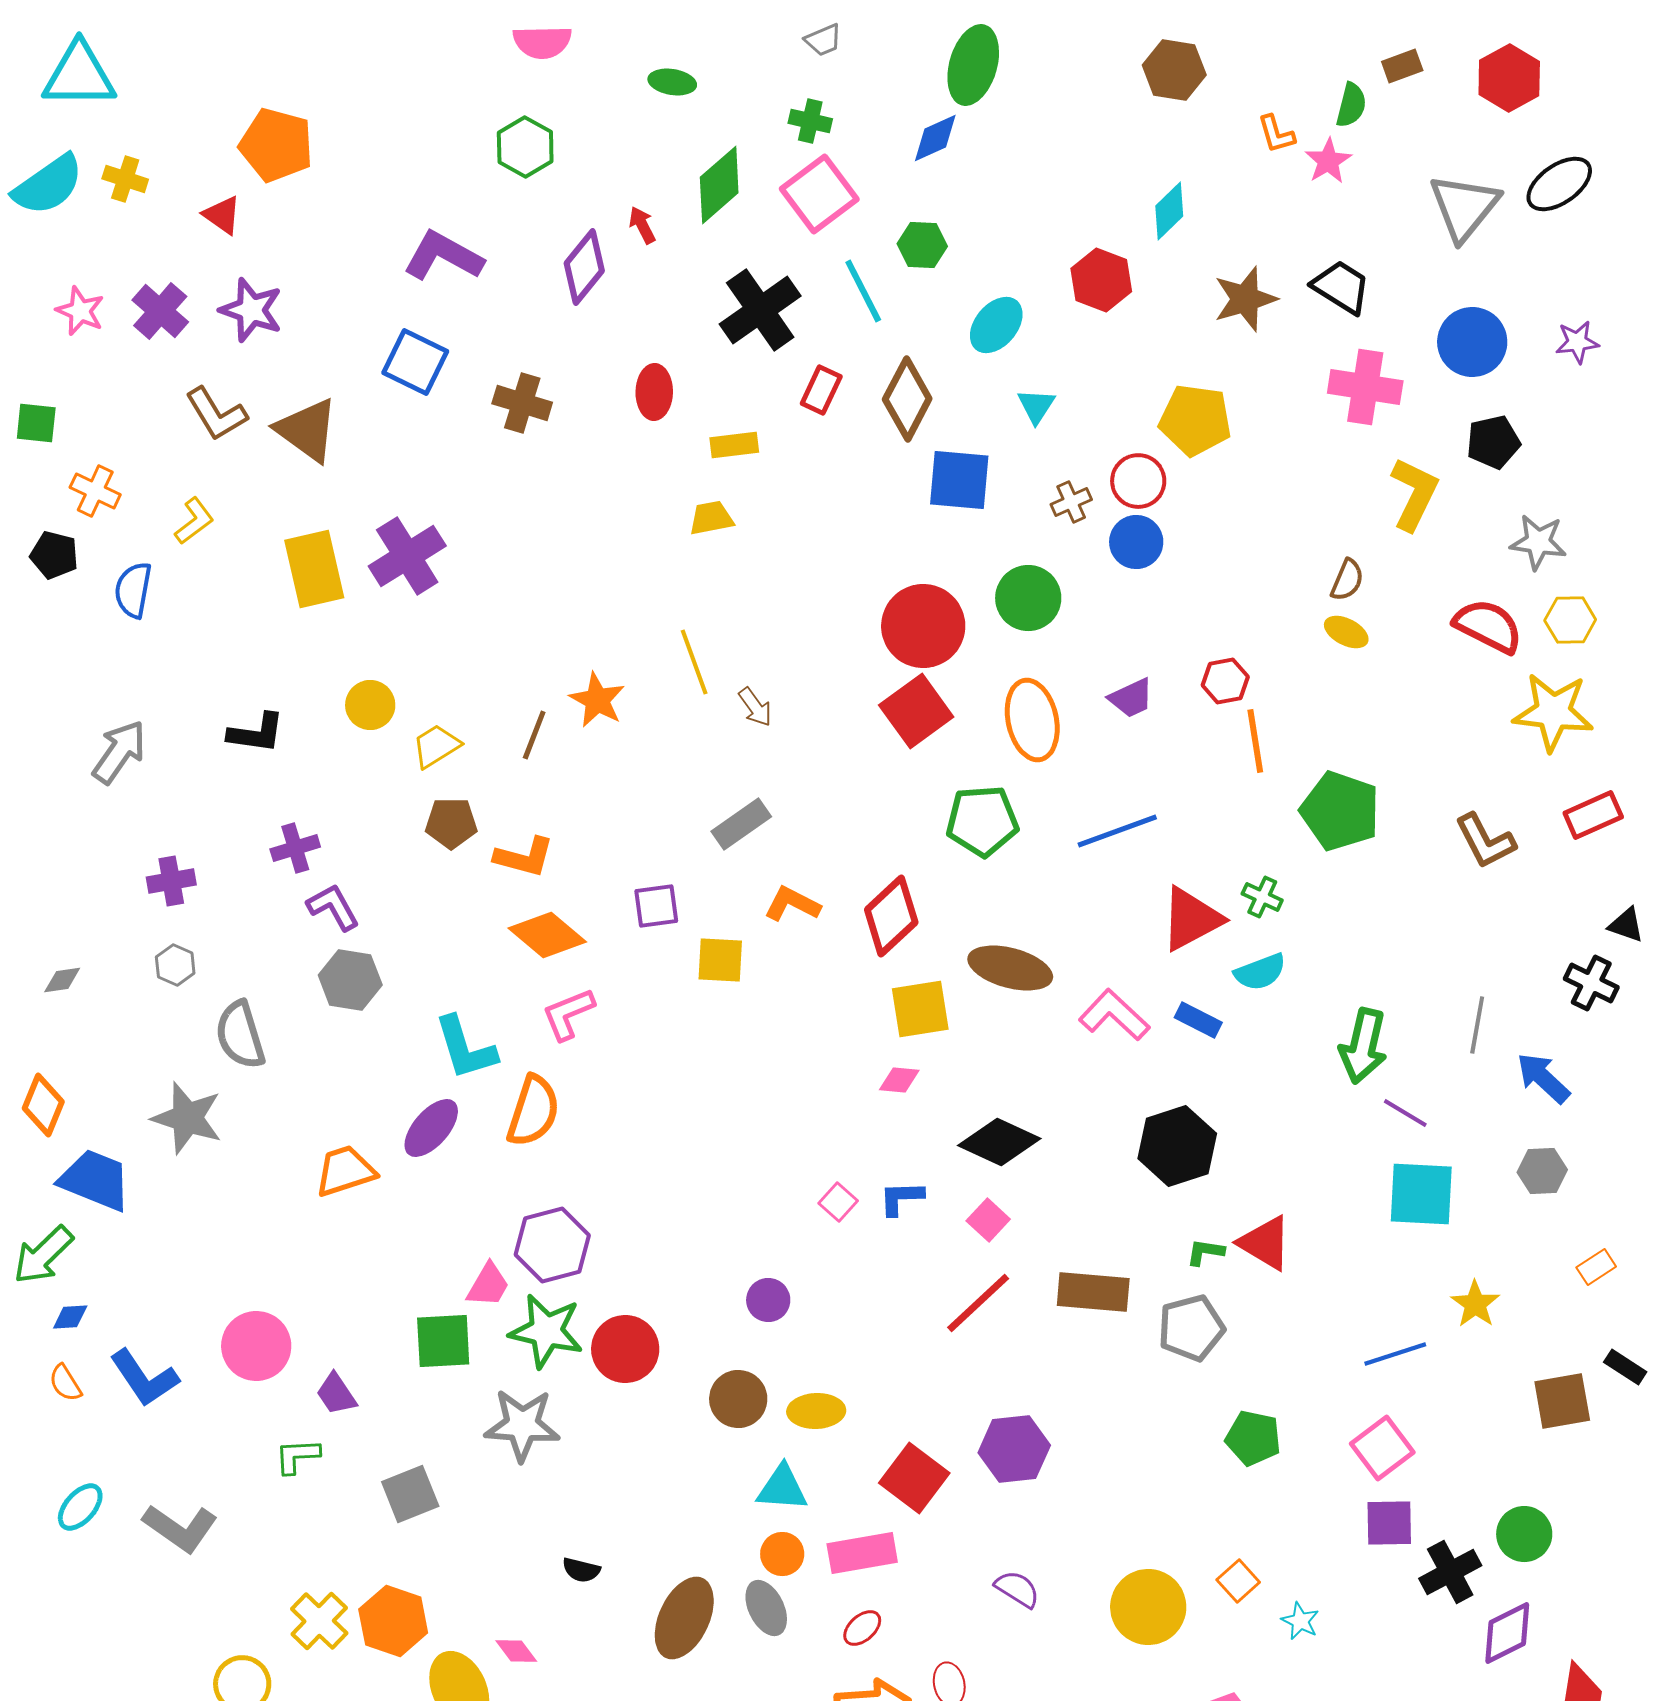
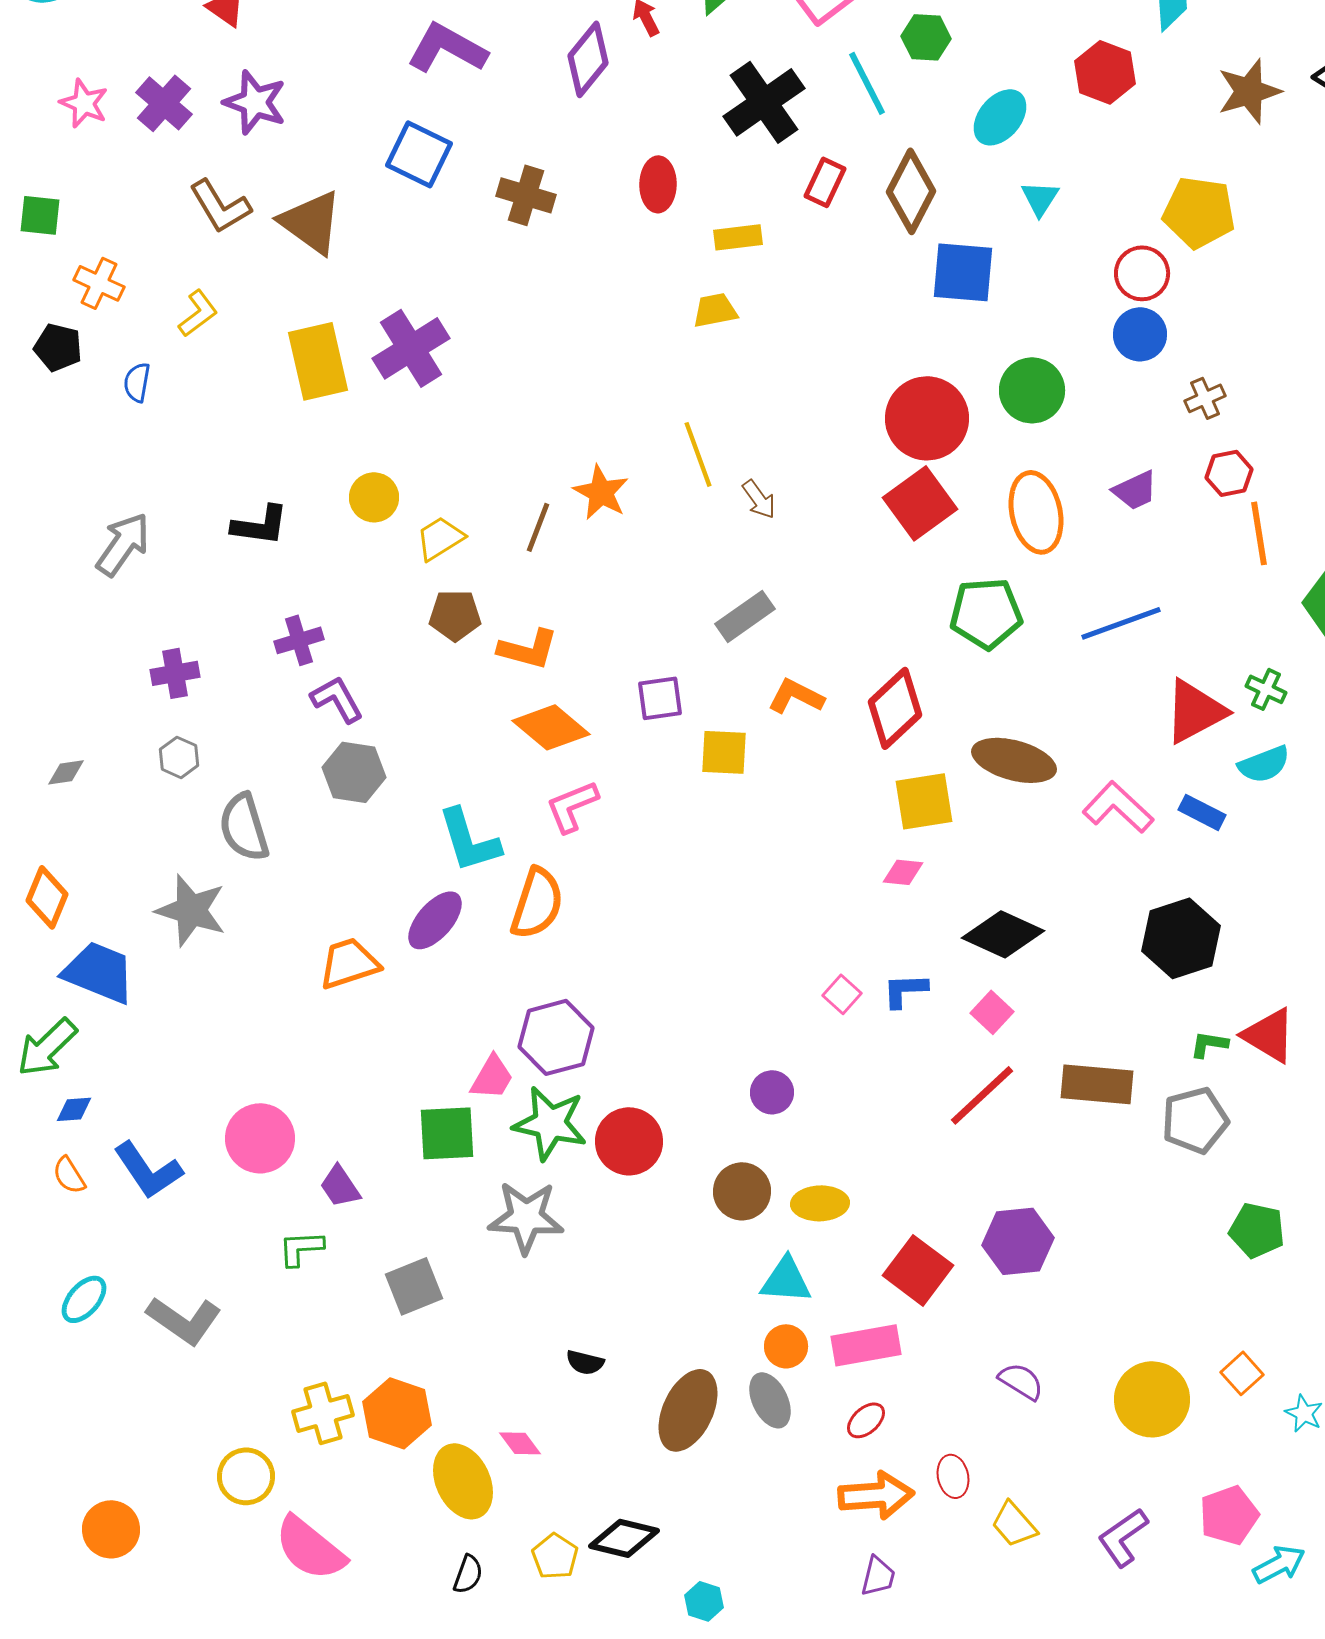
brown cross: (1071, 502) -> (1205, 398), moved
blue semicircle: (133, 590) -> (137, 382), size x0.7
yellow cross: (319, 1621) -> (323, 1413), turned 30

